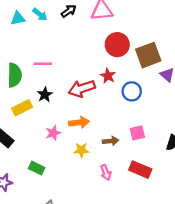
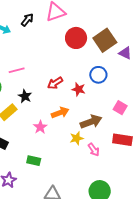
red star: (108, 76) -> (79, 89), moved
red arrow: (82, 89) -> (55, 83), size x0.7
pink square: (137, 133) -> (120, 108), moved, turned -32
brown arrow: (111, 141) -> (91, 122), size x1.5
yellow star: (81, 150) -> (77, 138), moved

